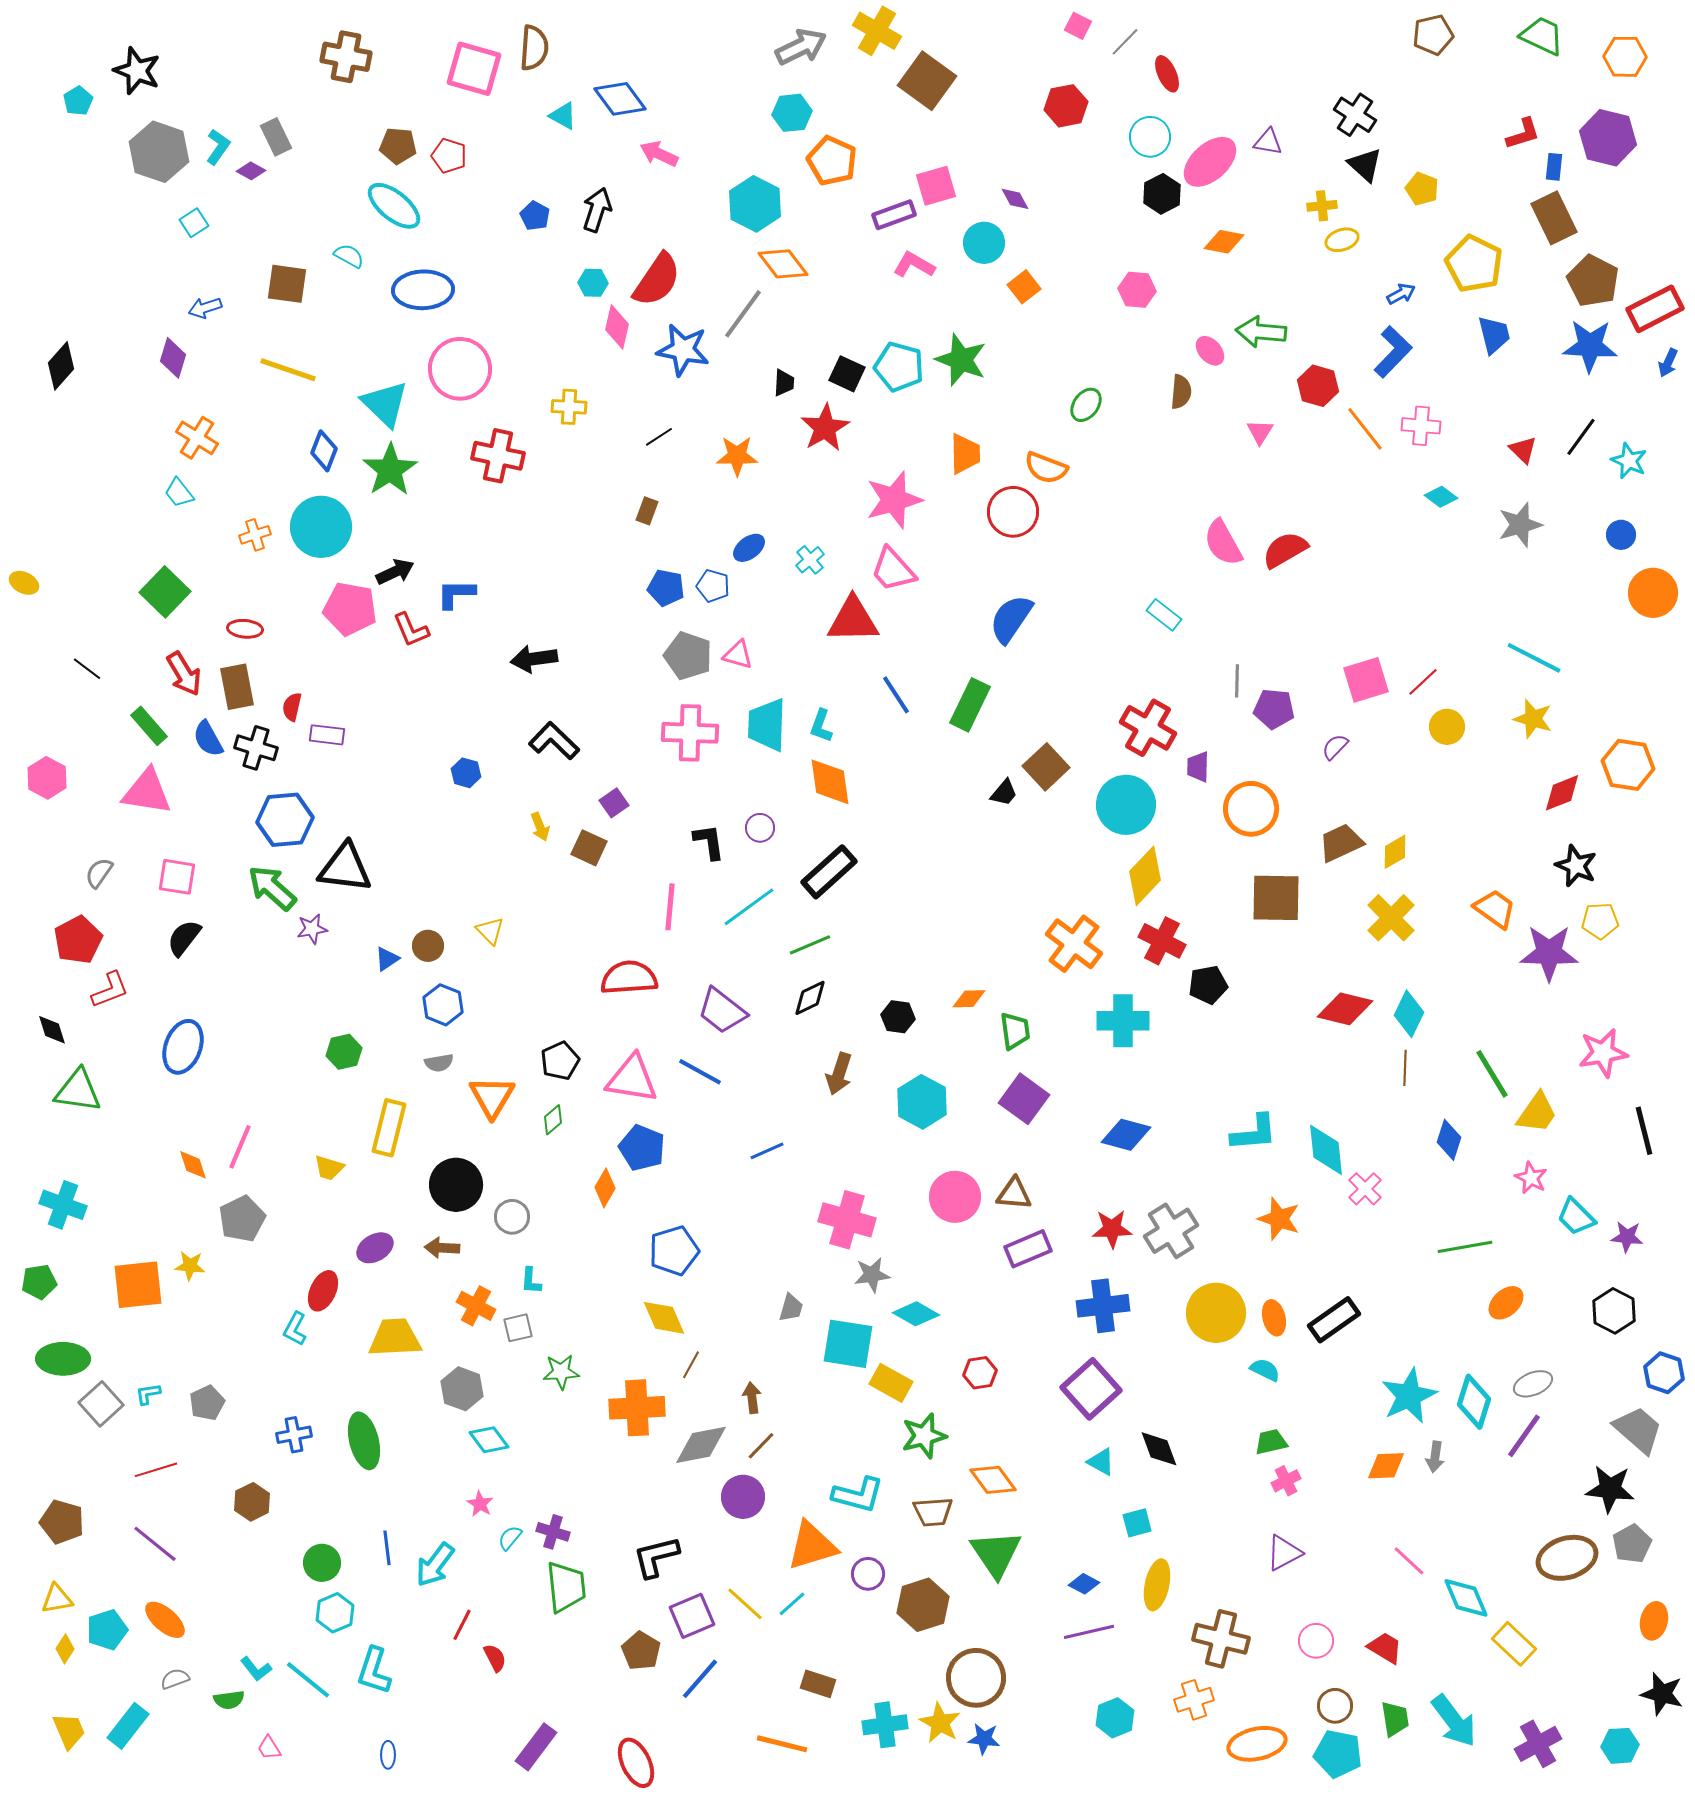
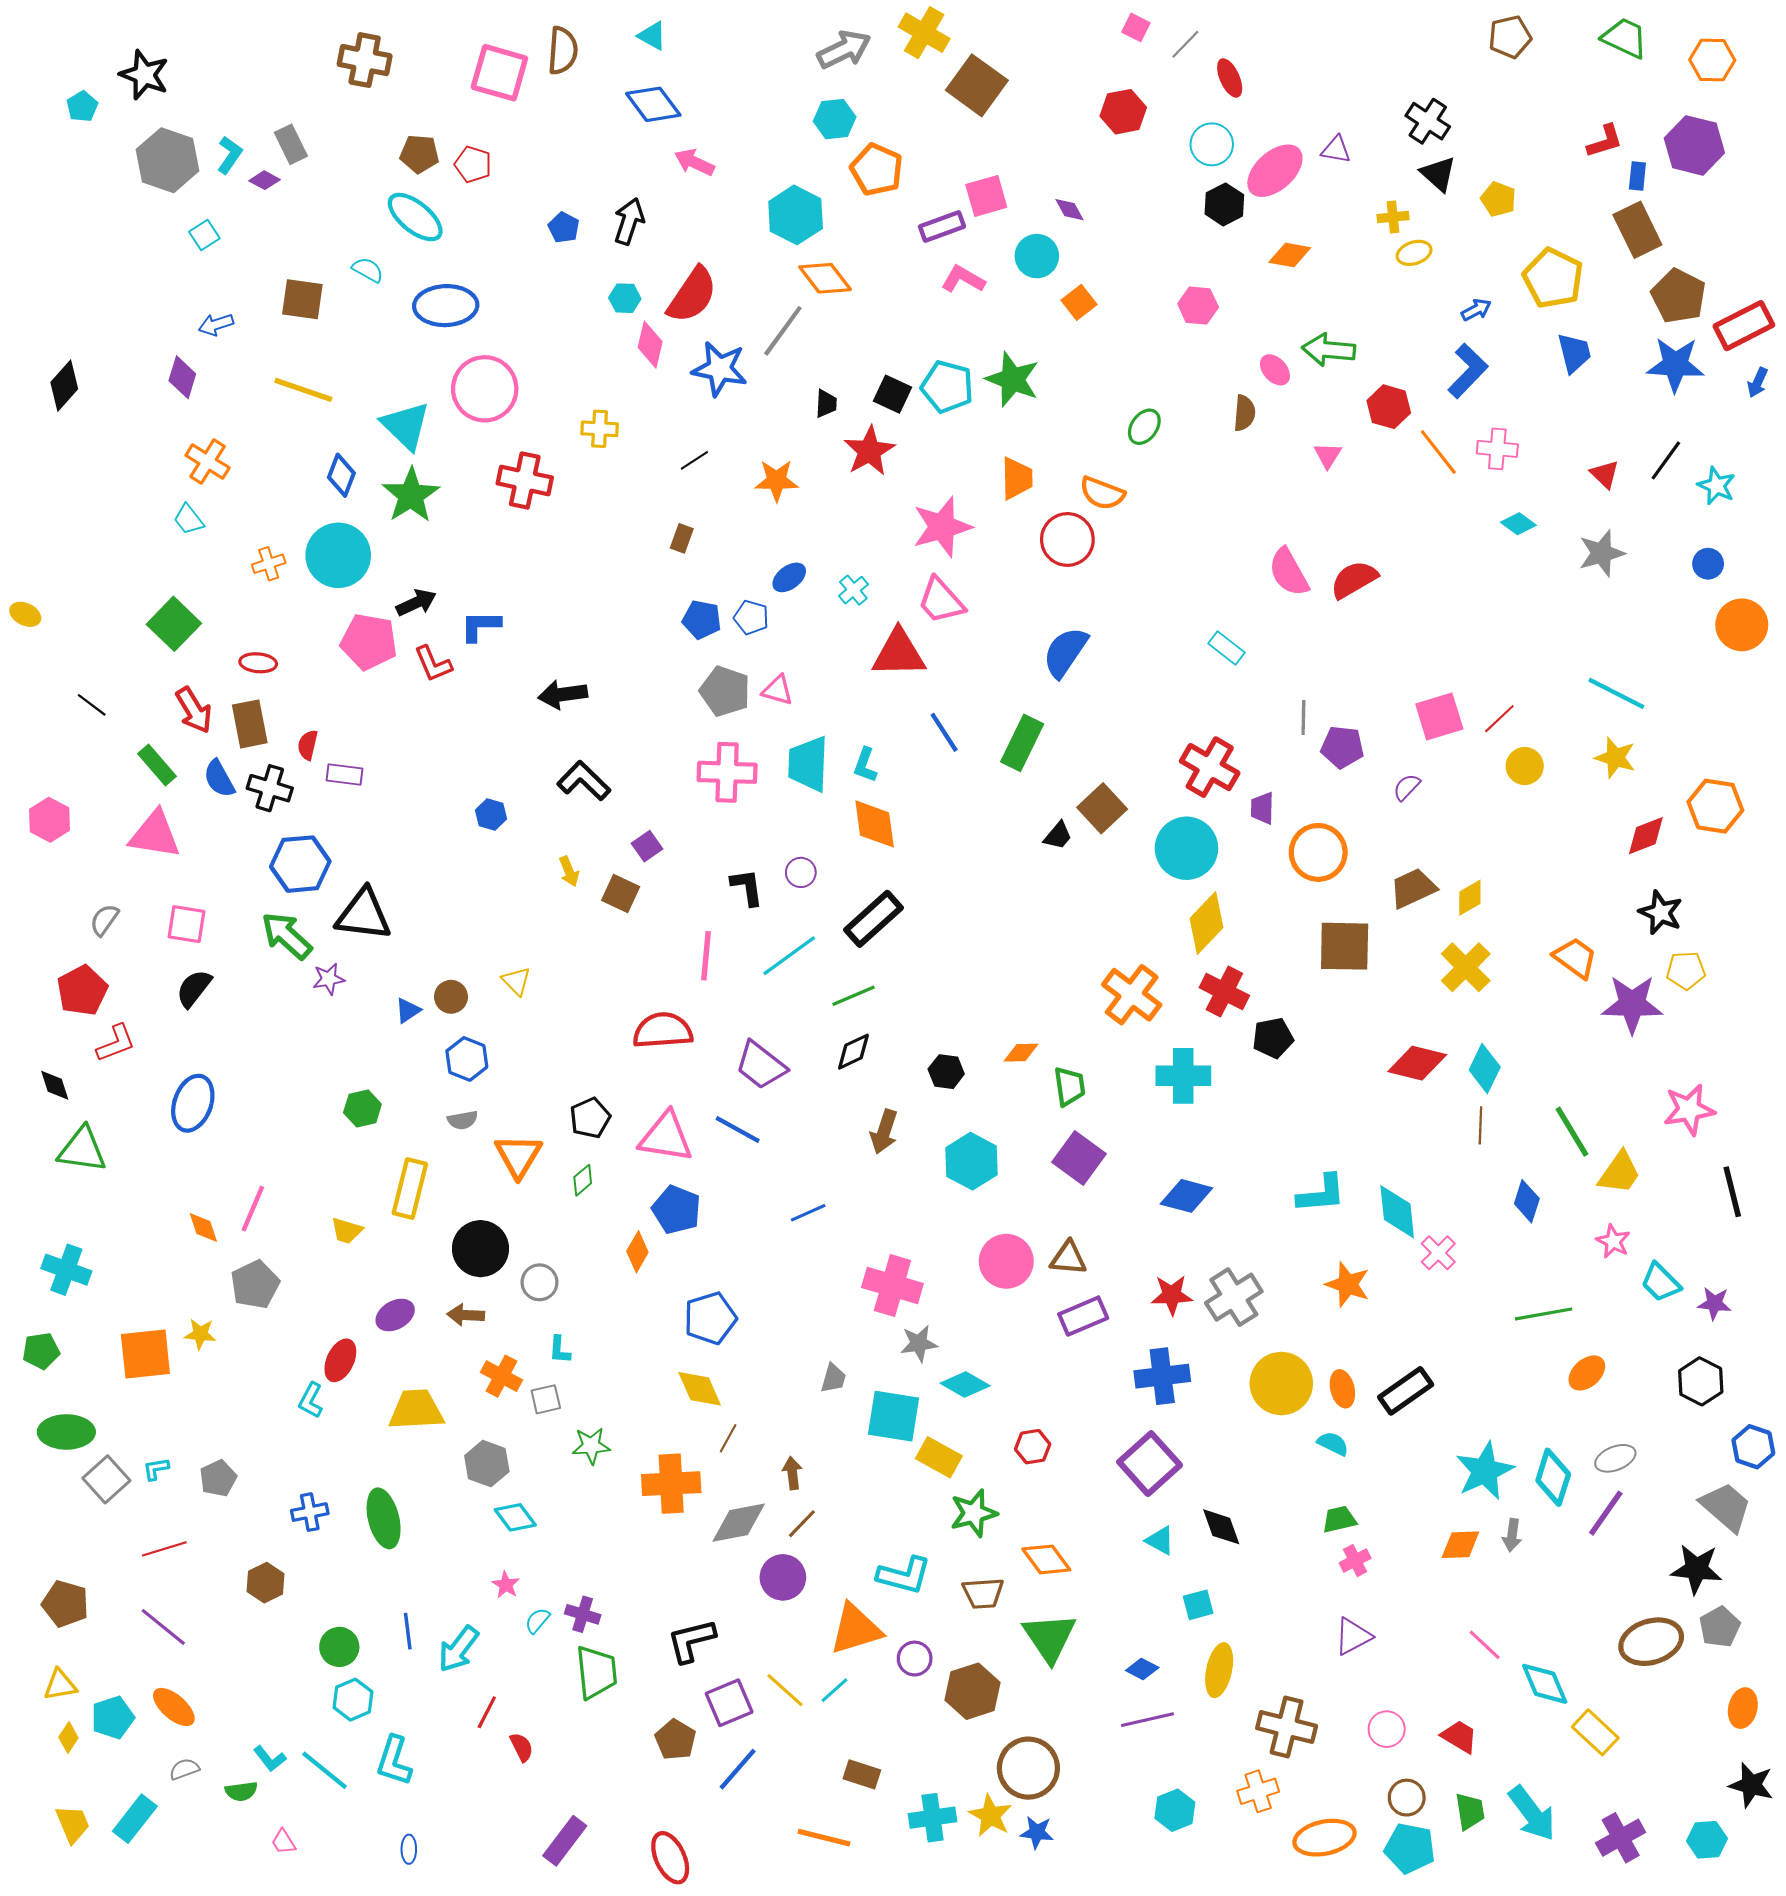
cyan triangle: (563, 116) -> (652, 36), moved

